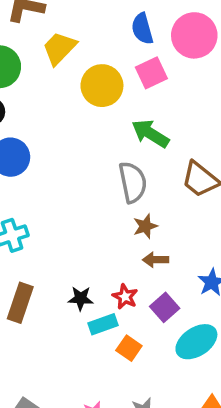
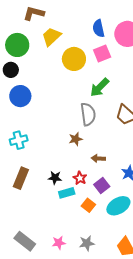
green arrow: (150, 133) -> (99, 87), turned -80
brown star: (145, 226) -> (76, 139), moved
orange square: (129, 348) -> (88, 205), moved

